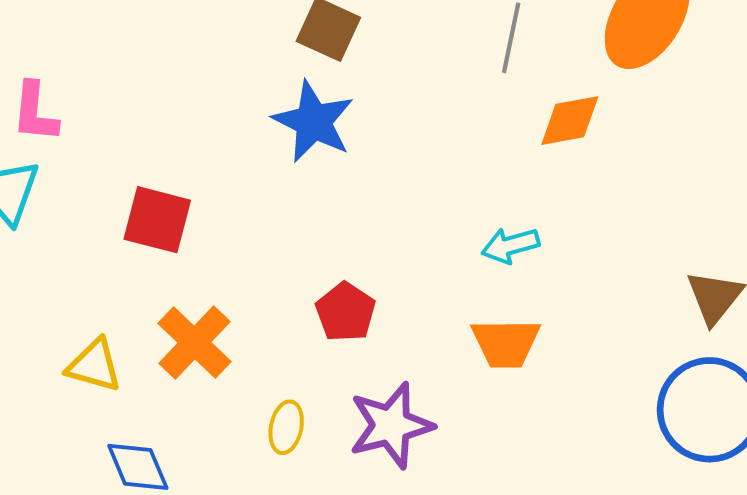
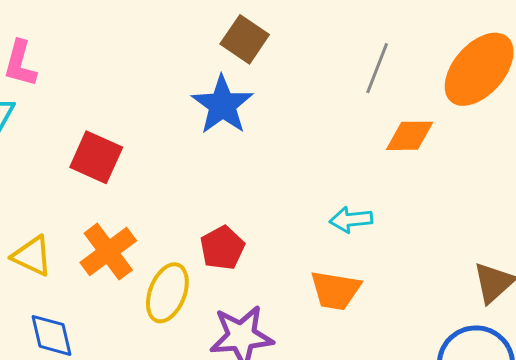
yellow ellipse: (286, 427) -> (167, 293), moved, size x1.5

